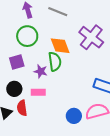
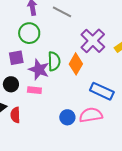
orange diamond: (60, 46) -> (76, 64), moved, turned 45
purple star: (41, 71) -> (39, 70), size x1.5
red semicircle: (22, 108) -> (15, 115), moved

